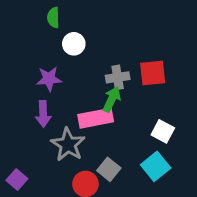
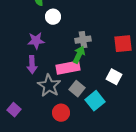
red square: (153, 73) -> (123, 44), moved
cyan square: (156, 166) -> (95, 101), moved
gray square: (109, 169) -> (77, 89), moved

